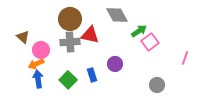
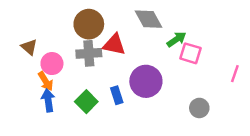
pink square: (150, 42) -> (190, 53), turned -36
orange arrow: (36, 64) -> (46, 81), turned -98
purple circle: (115, 64) -> (146, 81), size x1.6

